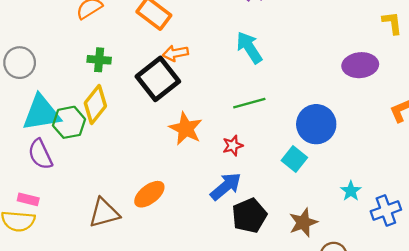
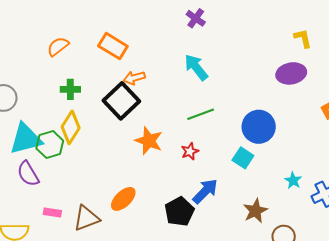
yellow L-shape: (392, 23) -> (303, 38), moved
blue arrow: (226, 186) -> (205, 191), moved
pink rectangle: (28, 199) -> (52, 213), moved
black pentagon: (249, 216) -> (179, 211), moved

